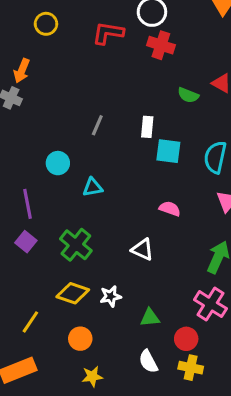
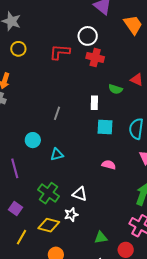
white rectangle: (147, 127) -> (94, 103), moved
purple square: (26, 242) -> (16, 208), moved
white triangle: (142, 249) -> (80, 194), moved
white star: (111, 296) -> (71, 215), moved
yellow line: (30, 322) -> (22, 237), moved

